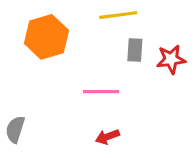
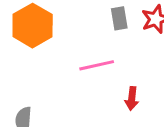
red arrow: (107, 137) -> (132, 98), moved, turned -50

